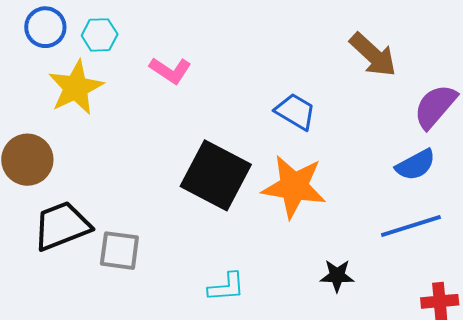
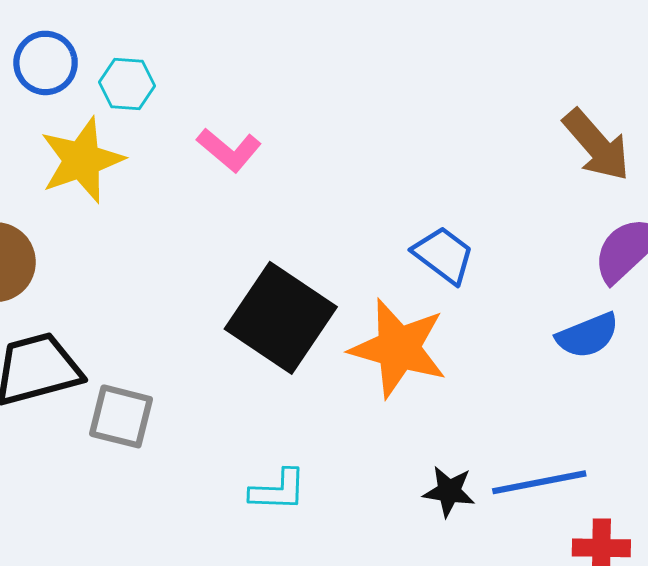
brown arrow: (373, 55) -> (597, 145), moved
blue trapezoid: (295, 112) -> (444, 255), moved
blue line: (411, 226) -> (539, 482), moved

